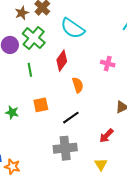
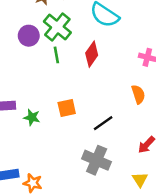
green line: (30, 70) -> (56, 55), moved
orange semicircle: (78, 85) -> (138, 94), moved
gray cross: (65, 148) -> (97, 160), turned 30

